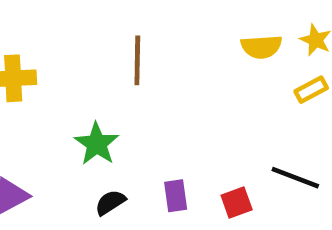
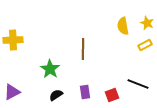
yellow semicircle: (261, 47) -> (123, 26), turned 84
brown line: (137, 60) -> (83, 49), moved

